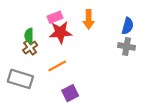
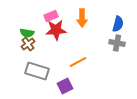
green semicircle: (29, 36) -> (27, 33), turned -80
orange line: (57, 66) -> (78, 62), moved
gray rectangle: (20, 79) -> (37, 71), moved

